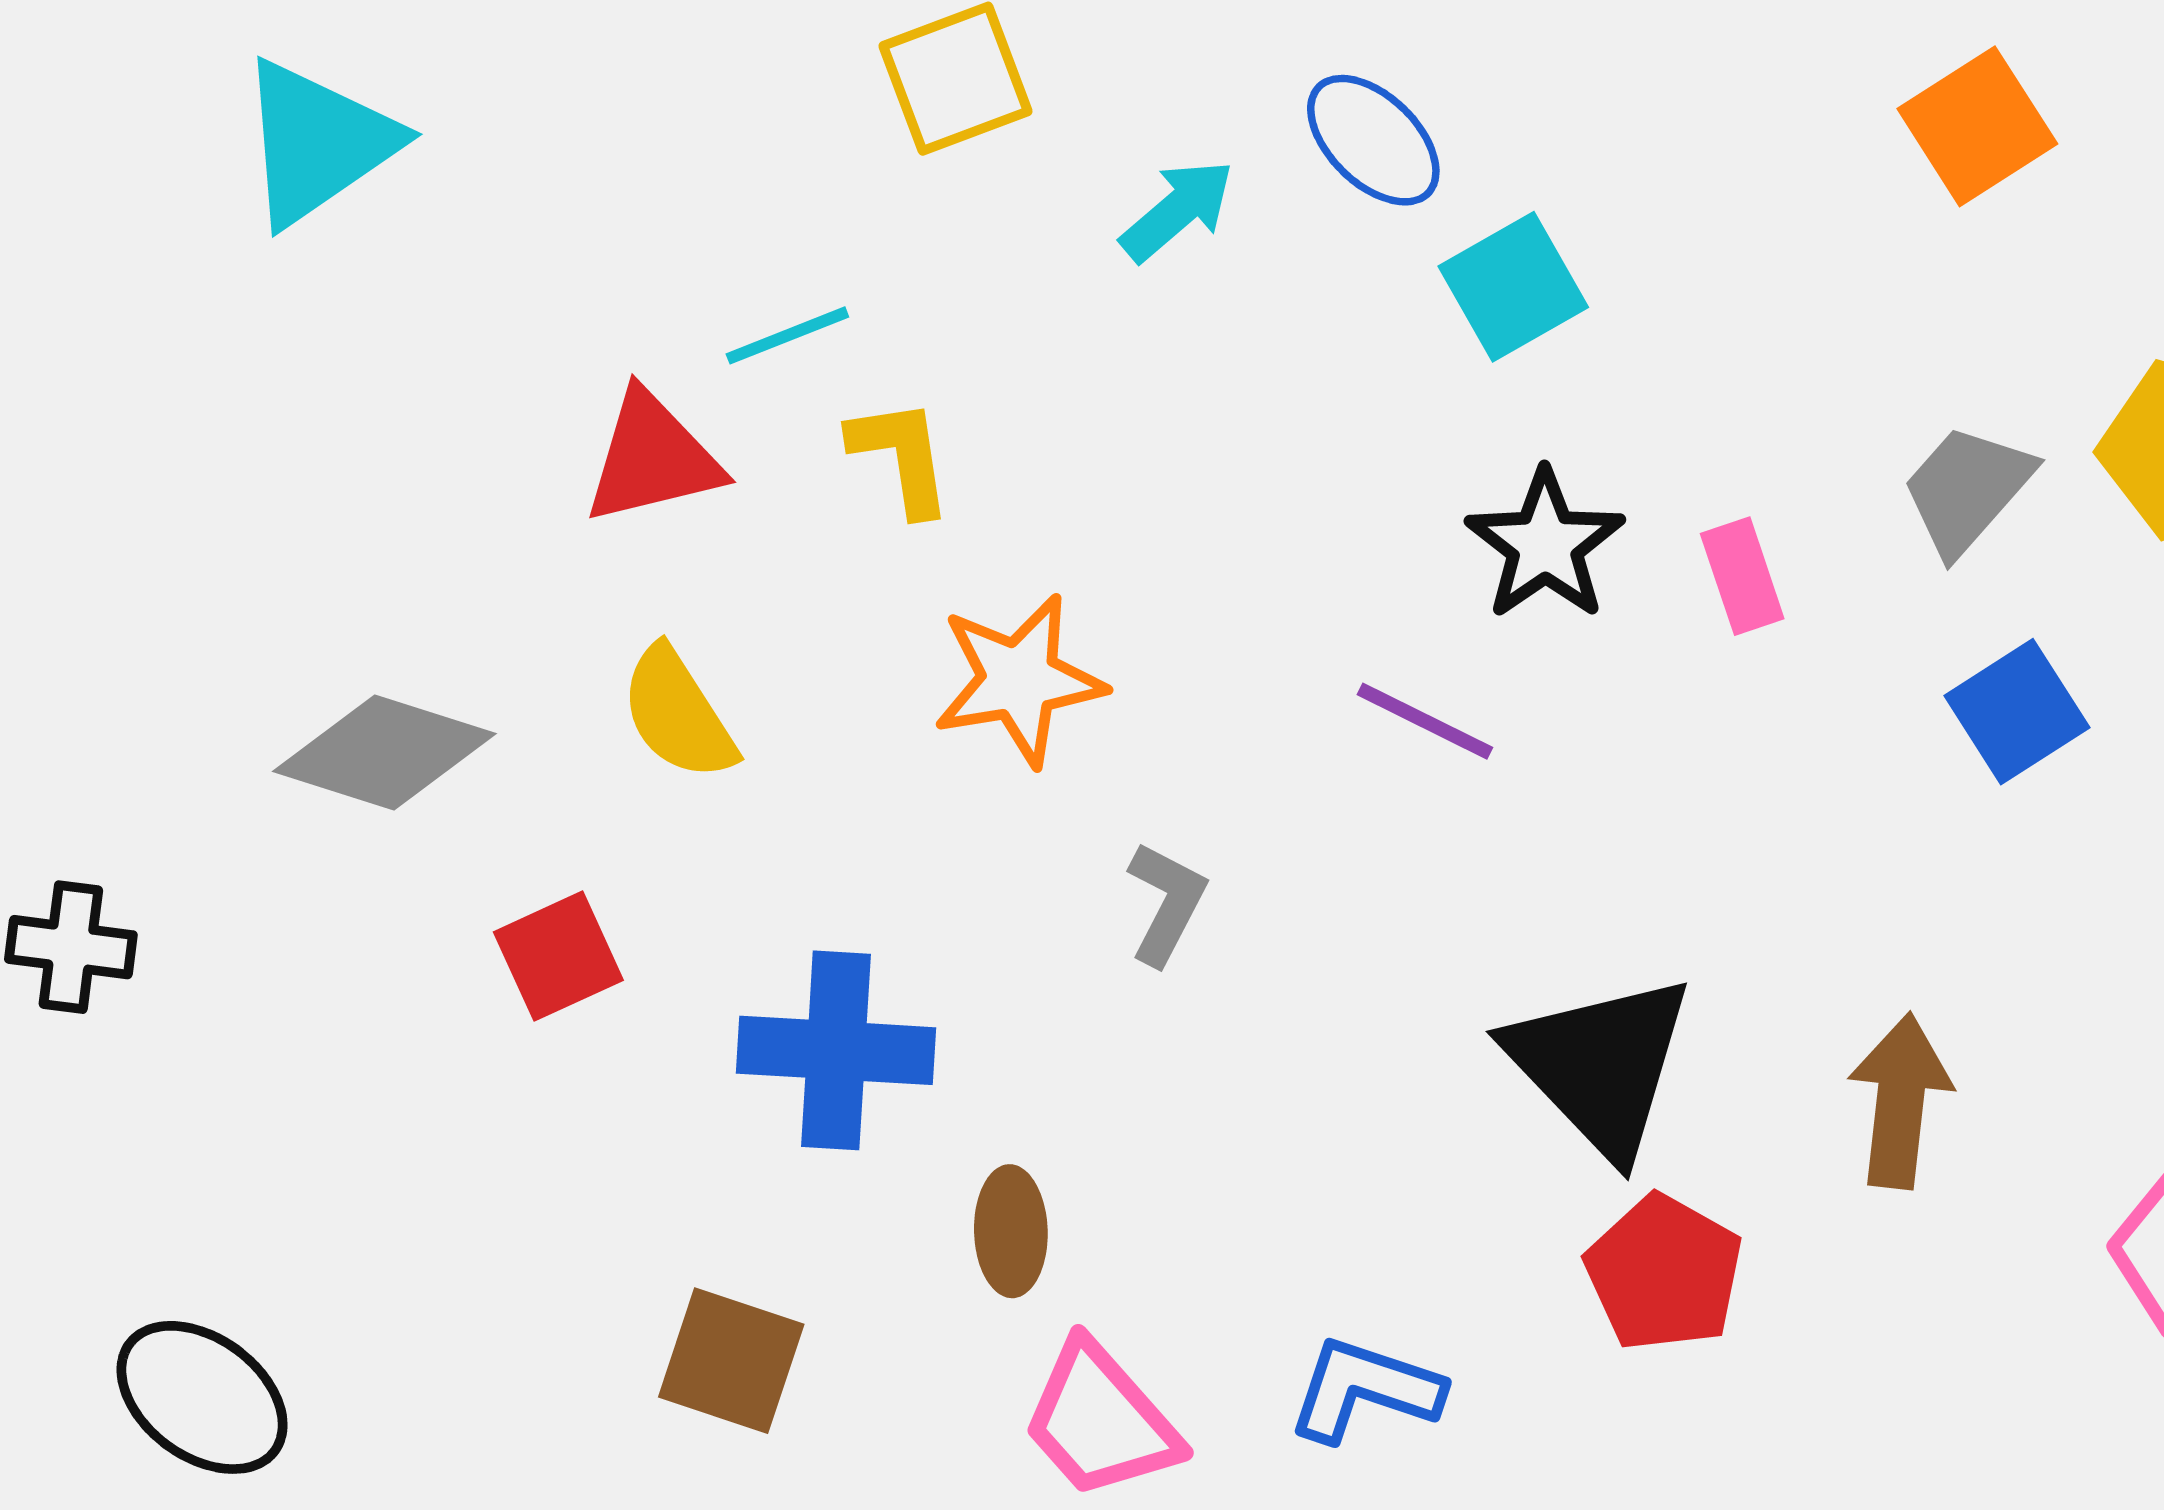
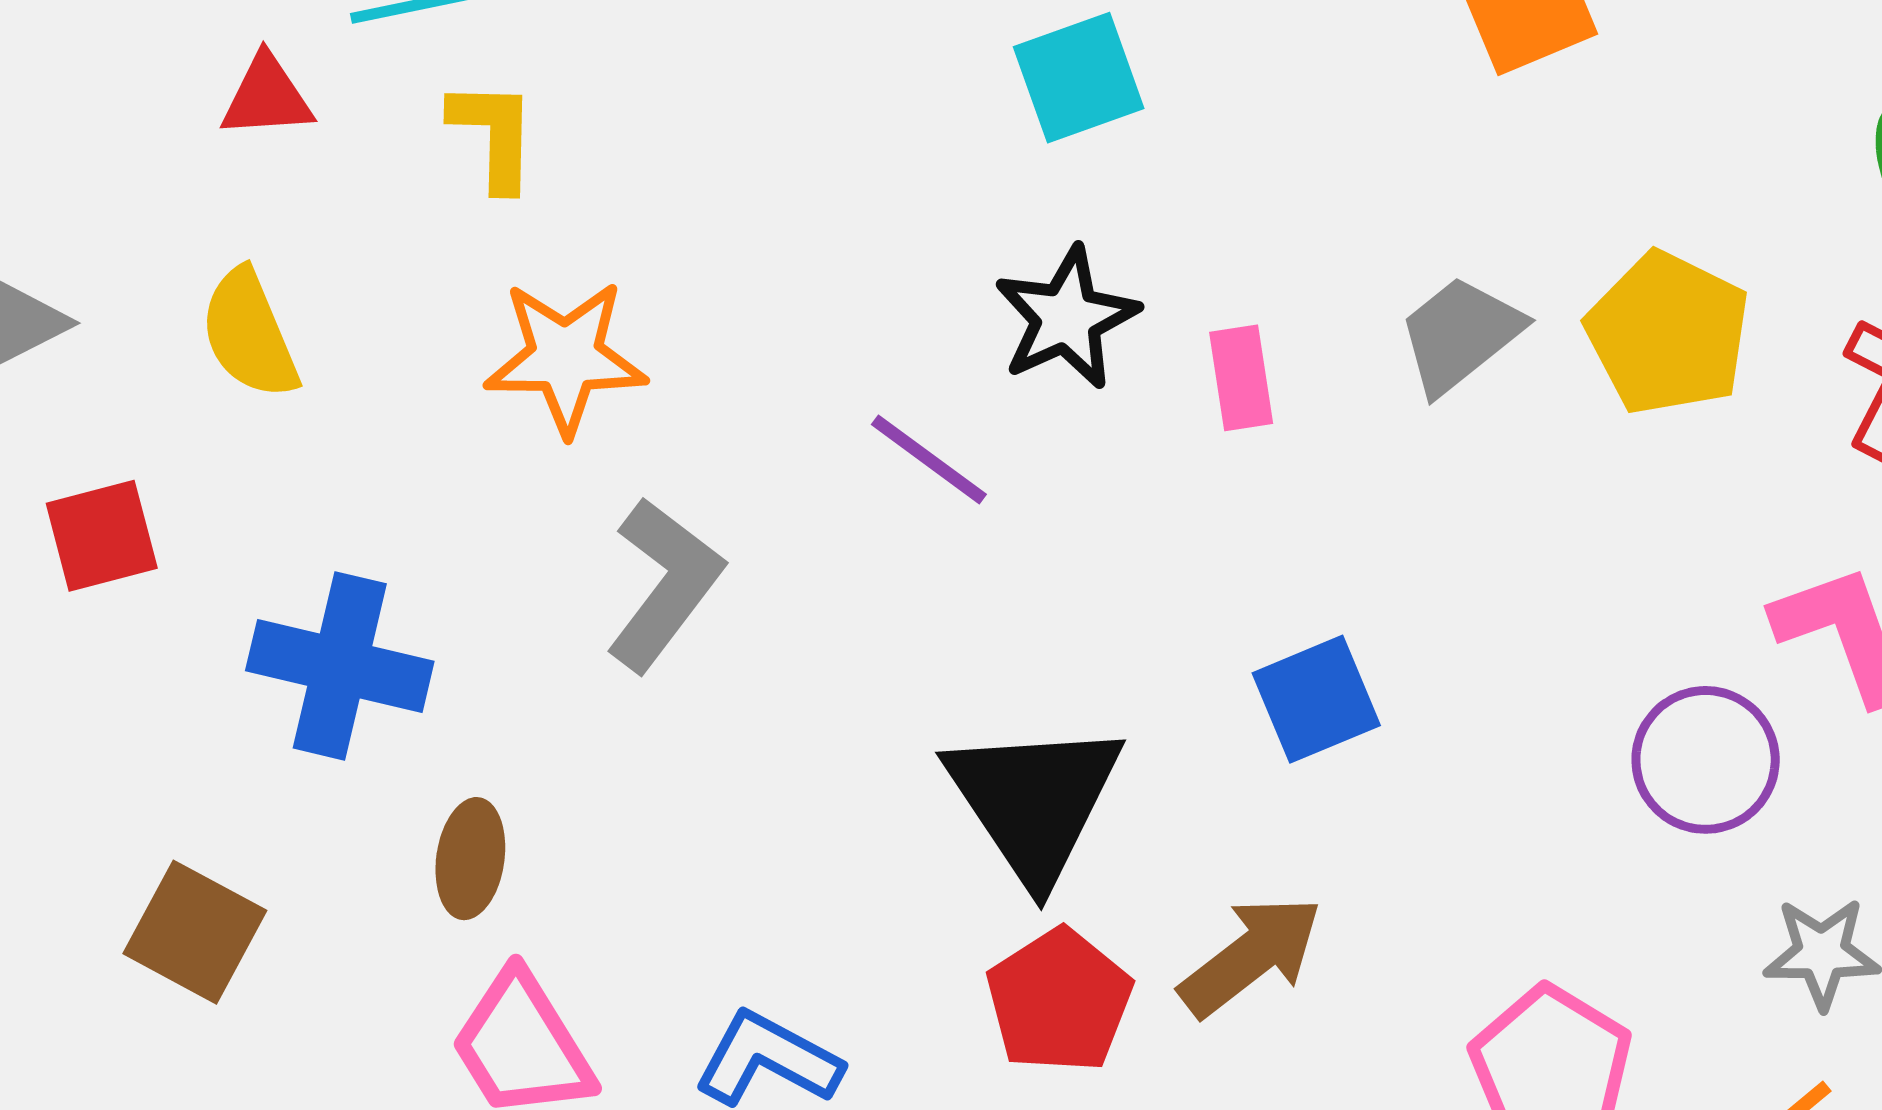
red triangle: (653, 458) -> (267, 97), size x0.7
blue square: (2017, 712) -> (1316, 699), moved
gray L-shape: (1166, 903) -> (664, 584), size x1.5
brown arrow: (1900, 1101) -> (1251, 956), moved, turned 36

